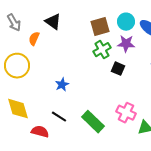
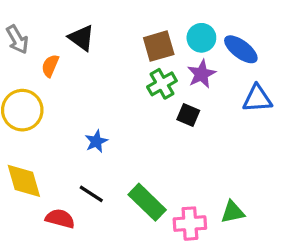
purple star: (126, 44) -> (201, 74), turned -30
pink cross: (126, 113) -> (190, 224), moved, turned -30

